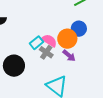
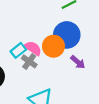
blue circle: (79, 29) -> (67, 35), size x1.5
purple arrow: (69, 56) -> (78, 62), moved

